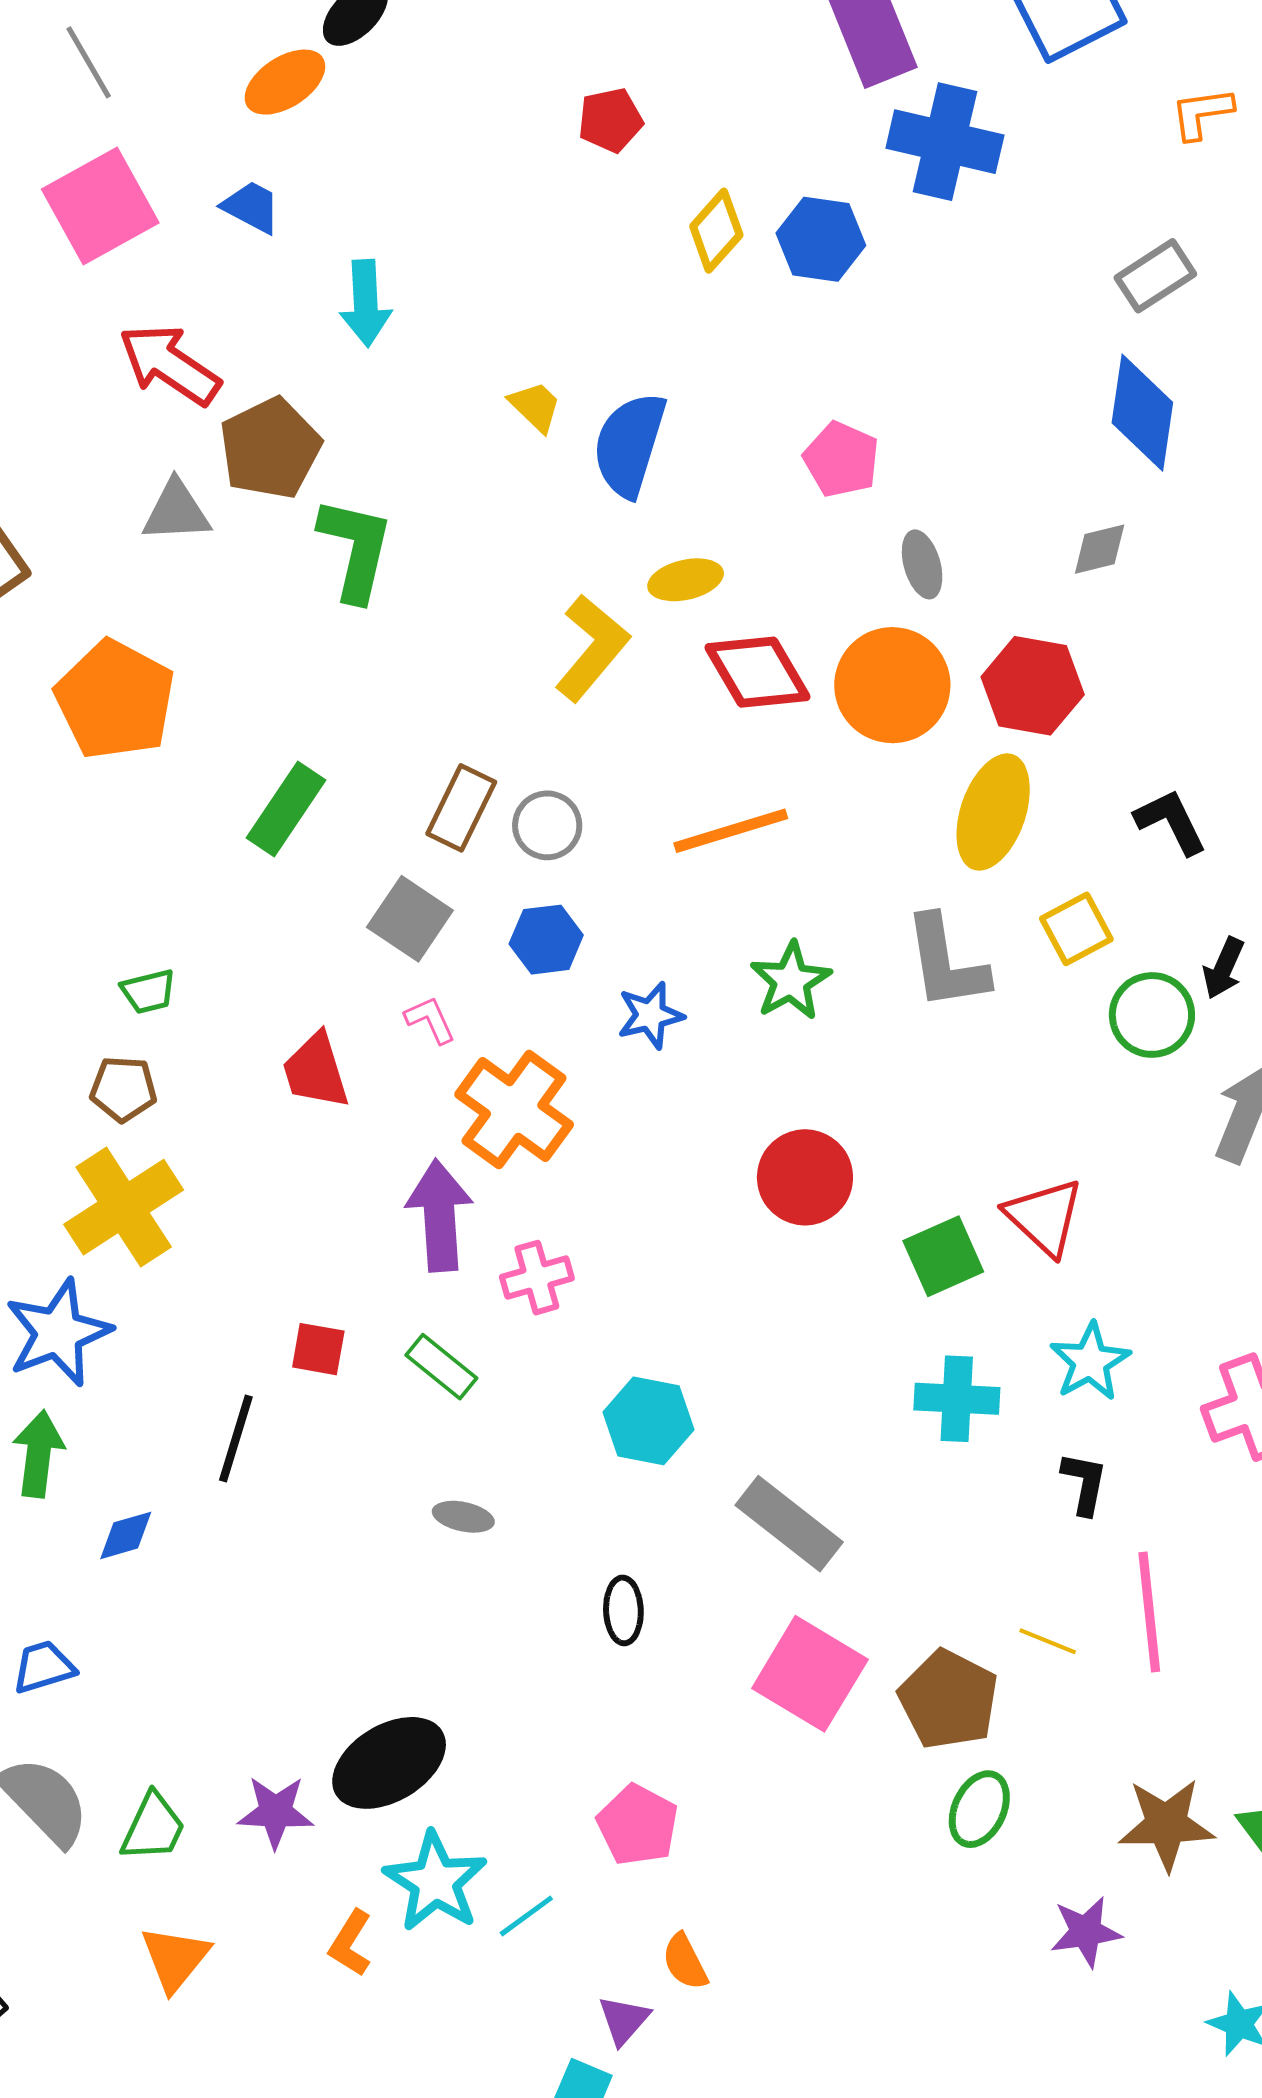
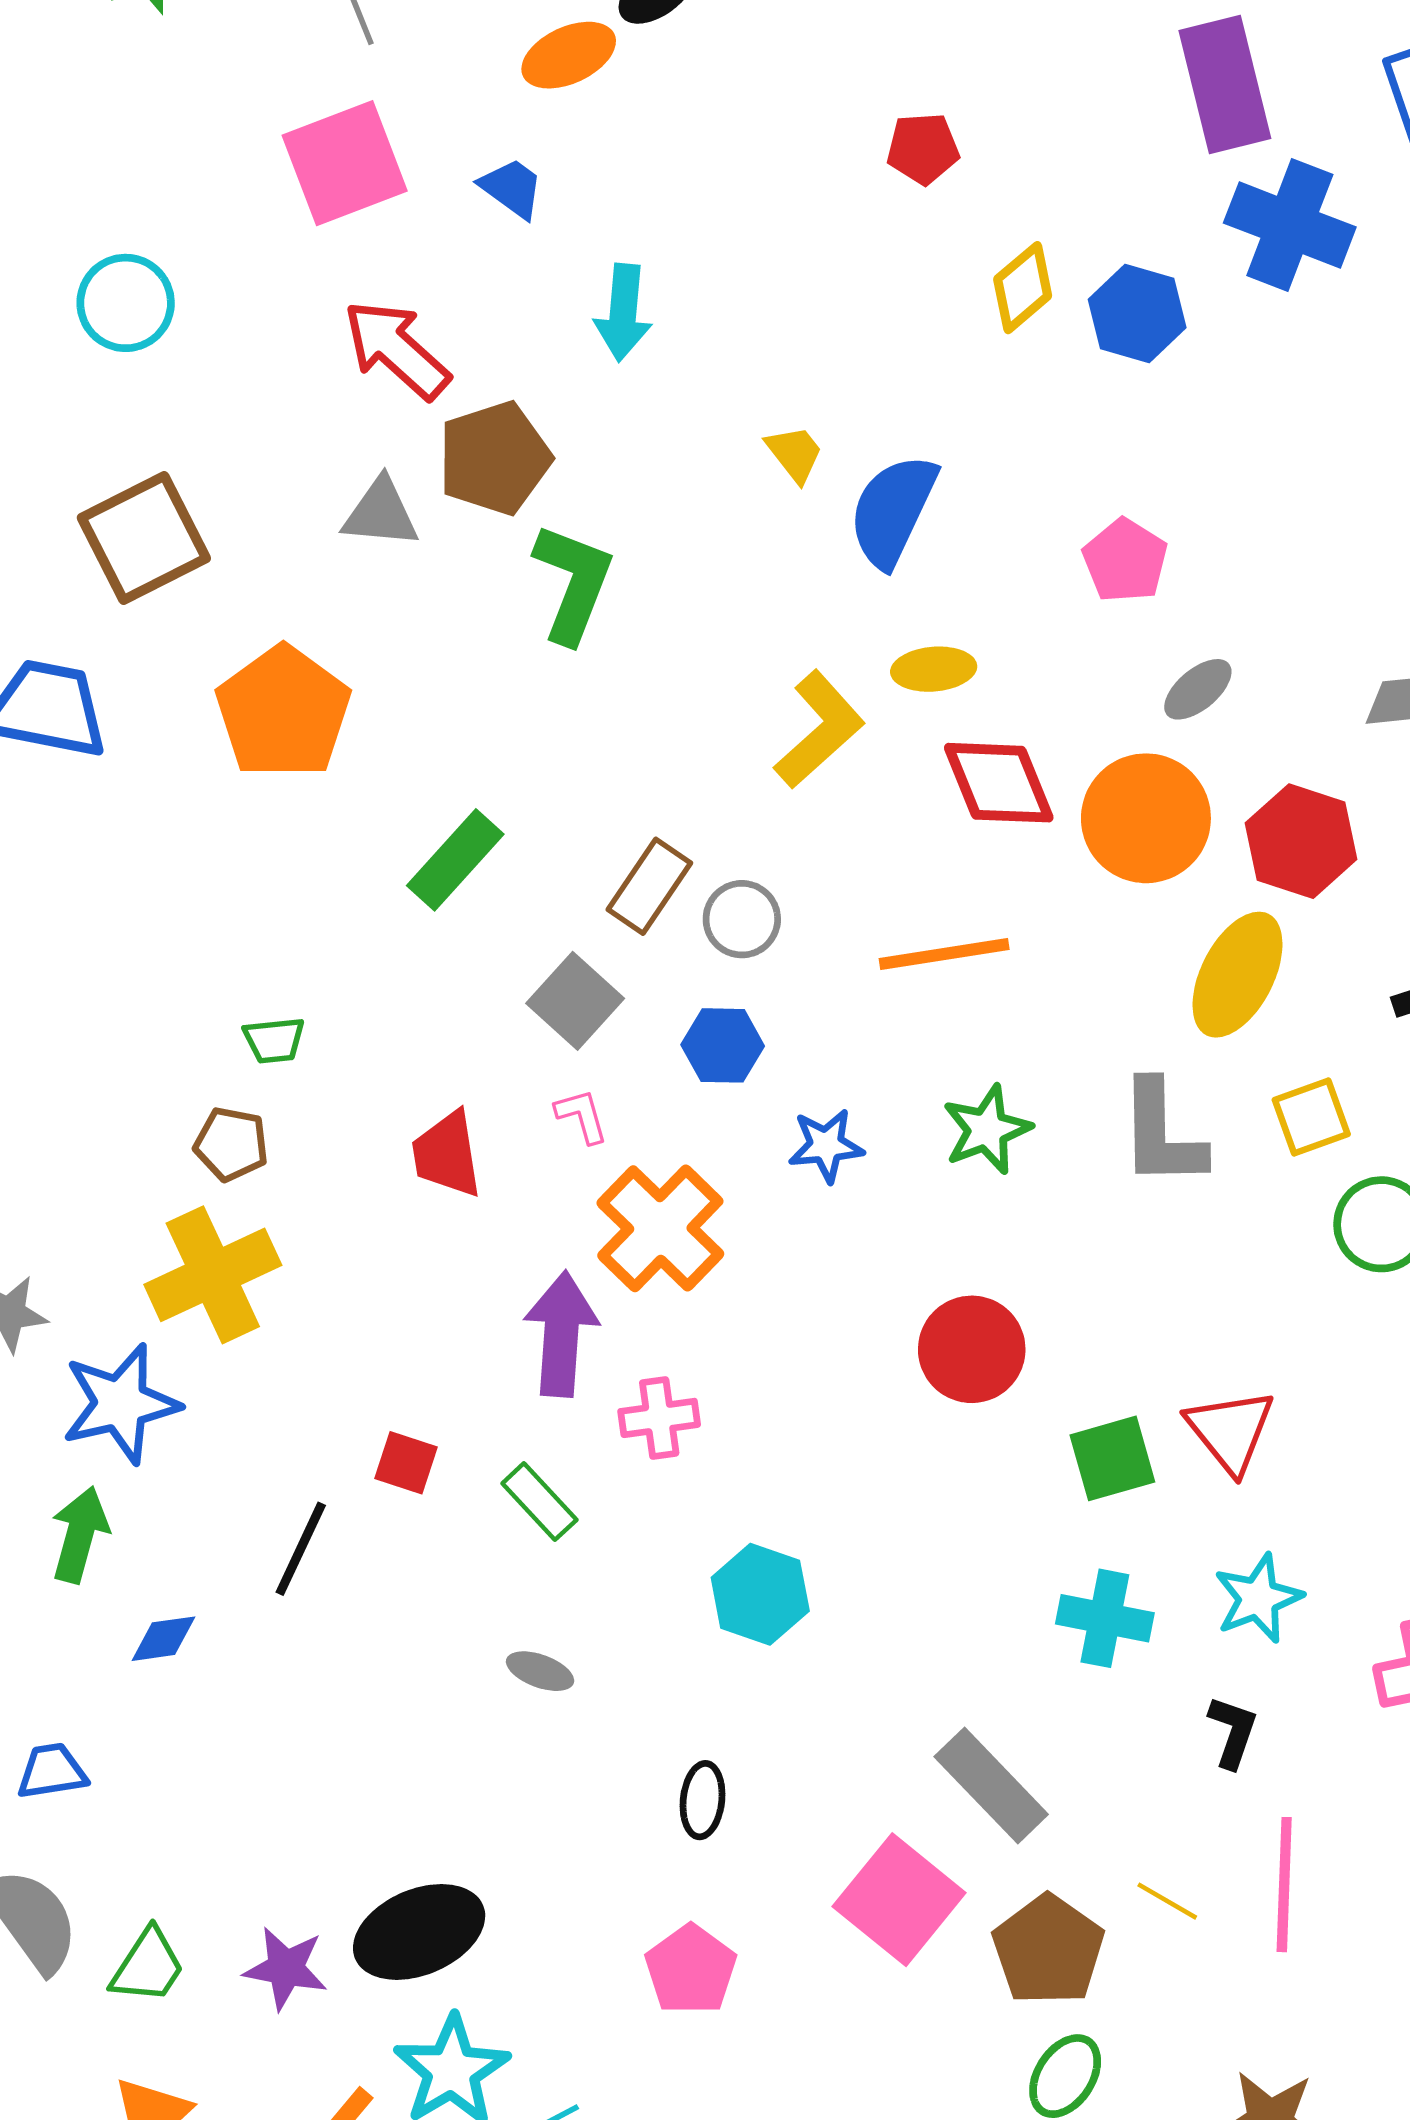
gray ellipse: (922, 564) -> (1198, 689), turned 58
gray rectangle: (789, 1524) -> (991, 1785), moved
pink pentagon: (638, 1825) -> (691, 1970), moved

